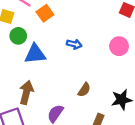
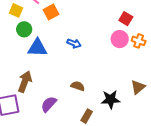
pink circle: (119, 46) -> (120, 39), moved
brown semicircle: (84, 90) -> (78, 86), turned -112

